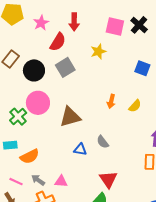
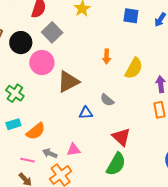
pink circle: (38, 103) -> (42, 63), moved
yellow semicircle: (135, 106) -> (134, 68), moved, size x1.5

